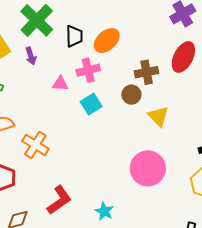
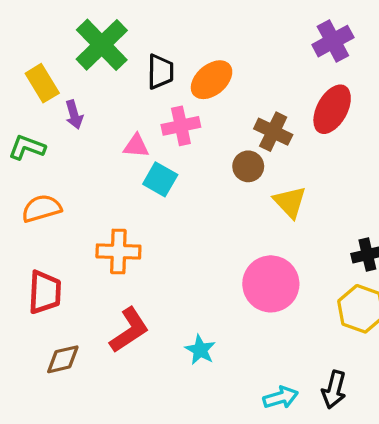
purple arrow: (31, 56) -> (74, 115), moved
brown cross: (147, 72) -> (273, 132), turned 35
cyan square: (91, 104) -> (160, 179), moved, turned -30
orange cross: (35, 145) -> (118, 252), moved, turned -32

